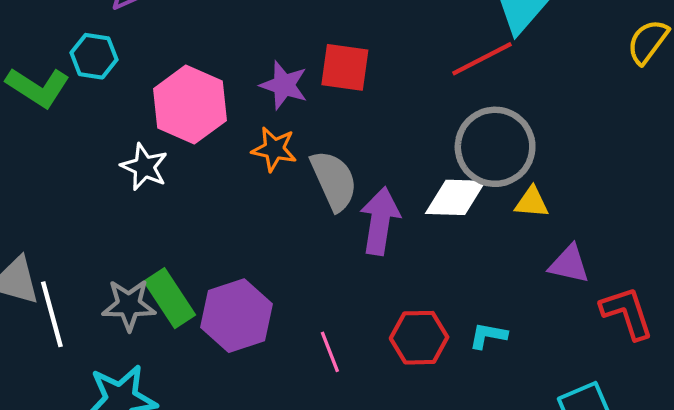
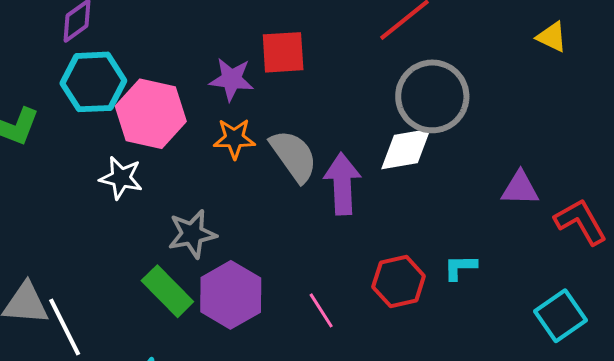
cyan hexagon: (94, 56) -> (93, 82), moved, size x1.5
yellow triangle: (532, 202) -> (552, 37), moved, turned 32
gray star: (129, 305) -> (192, 234), moved

